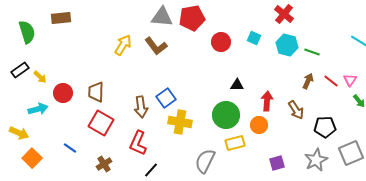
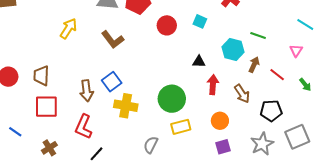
cyan hexagon: (287, 45) -> (233, 50), moved
brown L-shape: (156, 46) -> (113, 39), moved
pink triangle: (350, 80) -> (296, 51), moved
red line: (331, 81) -> (277, 75), moved
black triangle: (237, 85) -> (199, 62), moved
red square: (101, 123) -> (46, 107), turned -30
orange circle: (259, 125) -> (220, 121), moved
gray semicircle: (205, 161) -> (151, 145), size x0.7

